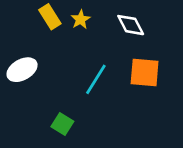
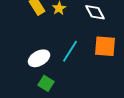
white ellipse: (22, 70) -> (39, 58), moved

